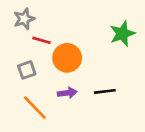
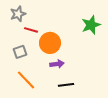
black line: (105, 91) -> (66, 85), moved
purple arrow: (67, 93) -> (57, 64), moved

